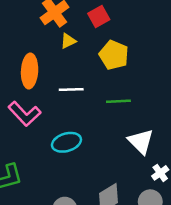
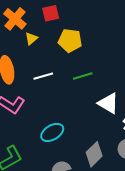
red square: (99, 17) -> (51, 13), turned 30
cyan ellipse: (66, 142) -> (52, 132), moved

